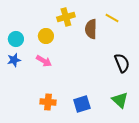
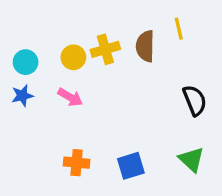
yellow cross: (66, 17) -> (105, 49), moved
yellow line: (112, 18) -> (179, 29), turned 48

